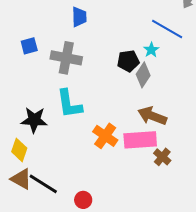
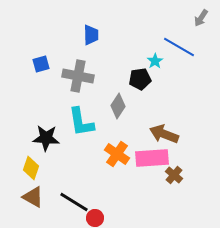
cyan star: (151, 50) -> (155, 61), moved
gray diamond: (143, 75) -> (118, 106), moved
black line: (43, 184) -> (74, 202), moved

